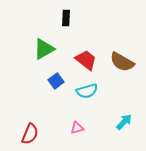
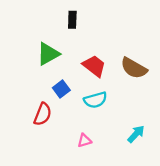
red semicircle: (30, 134) -> (43, 114), moved

